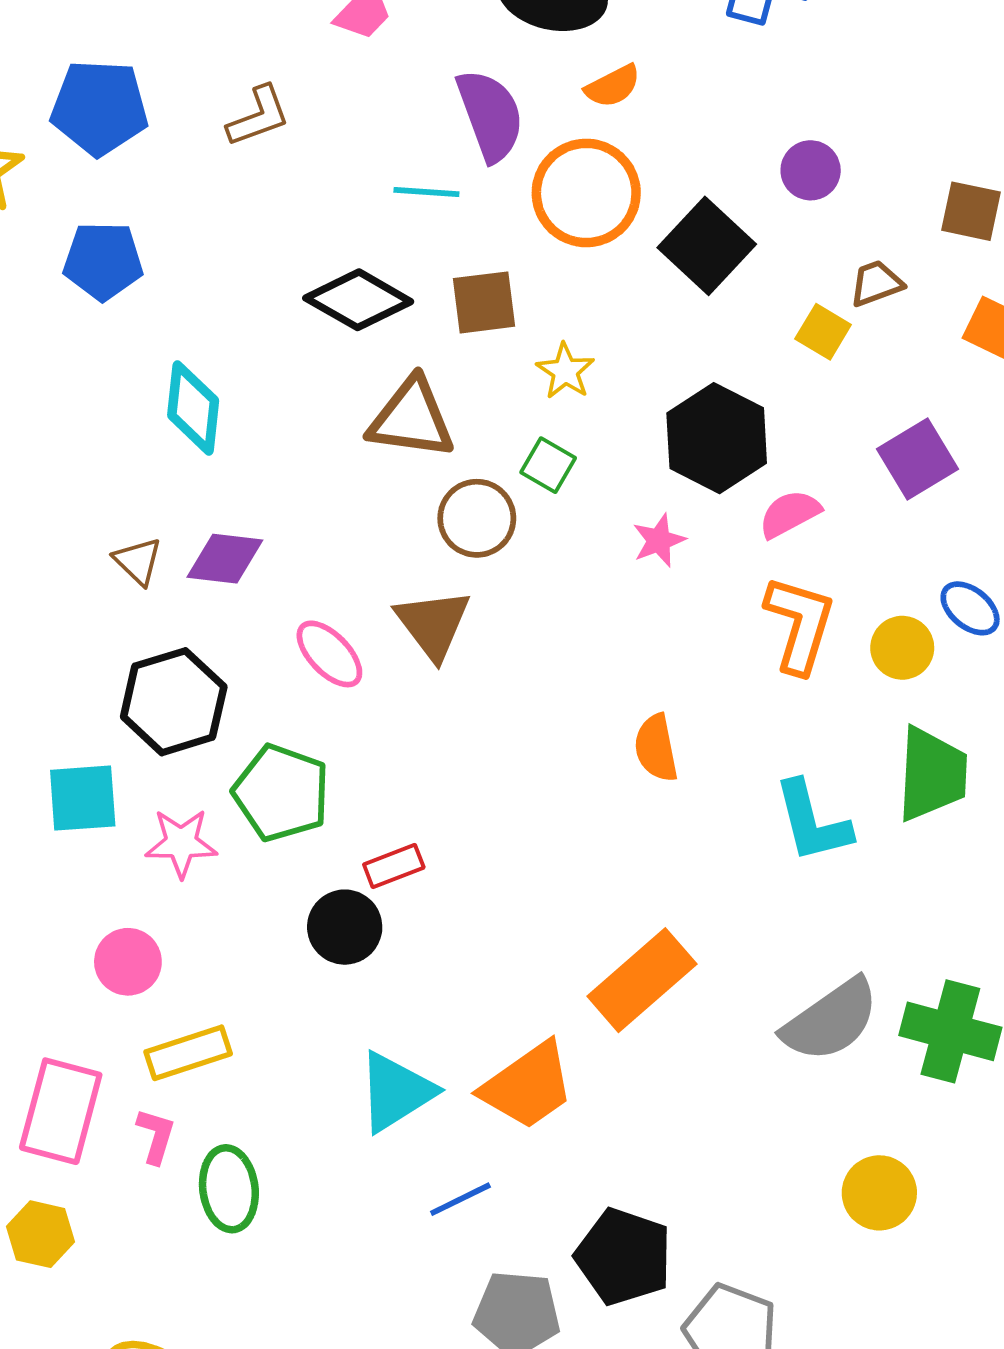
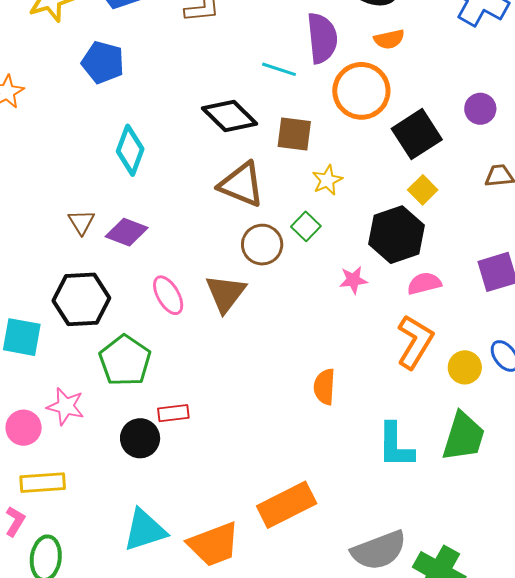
yellow square: (823, 332) -> (423, 190), moved
pink star: (181, 843) -> (66, 406), moved

